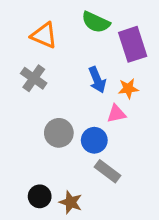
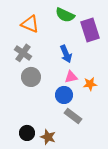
orange star: (128, 89) -> (90, 84), moved
pink triangle: (116, 114) -> (71, 77), moved
gray circle: (59, 133) -> (31, 77), moved

